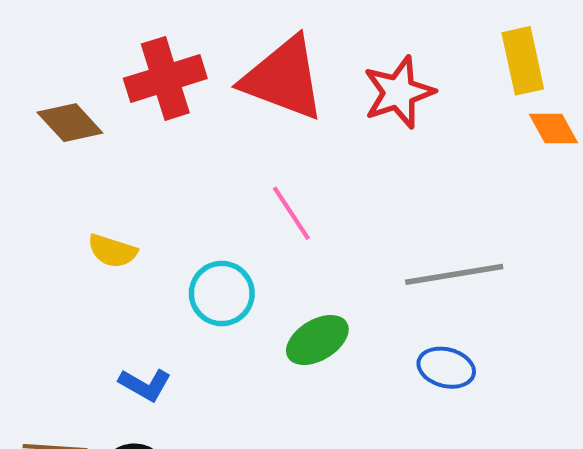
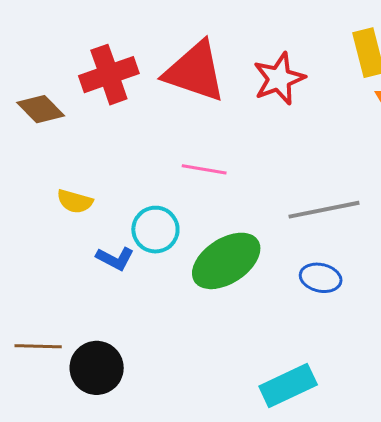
pink line: (291, 213) -> (204, 169), turned -45
green ellipse: (317, 340) -> (226, 261), size x1.5
blue L-shape: (145, 385) -> (115, 258), moved

